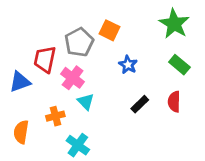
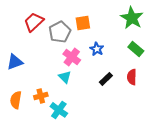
orange square: (110, 30) -> (83, 23), turned -35
red trapezoid: (45, 59) -> (34, 22), moved, turned 35
pink cross: (73, 78) -> (72, 57), moved
orange cross: (55, 116) -> (41, 96), moved

